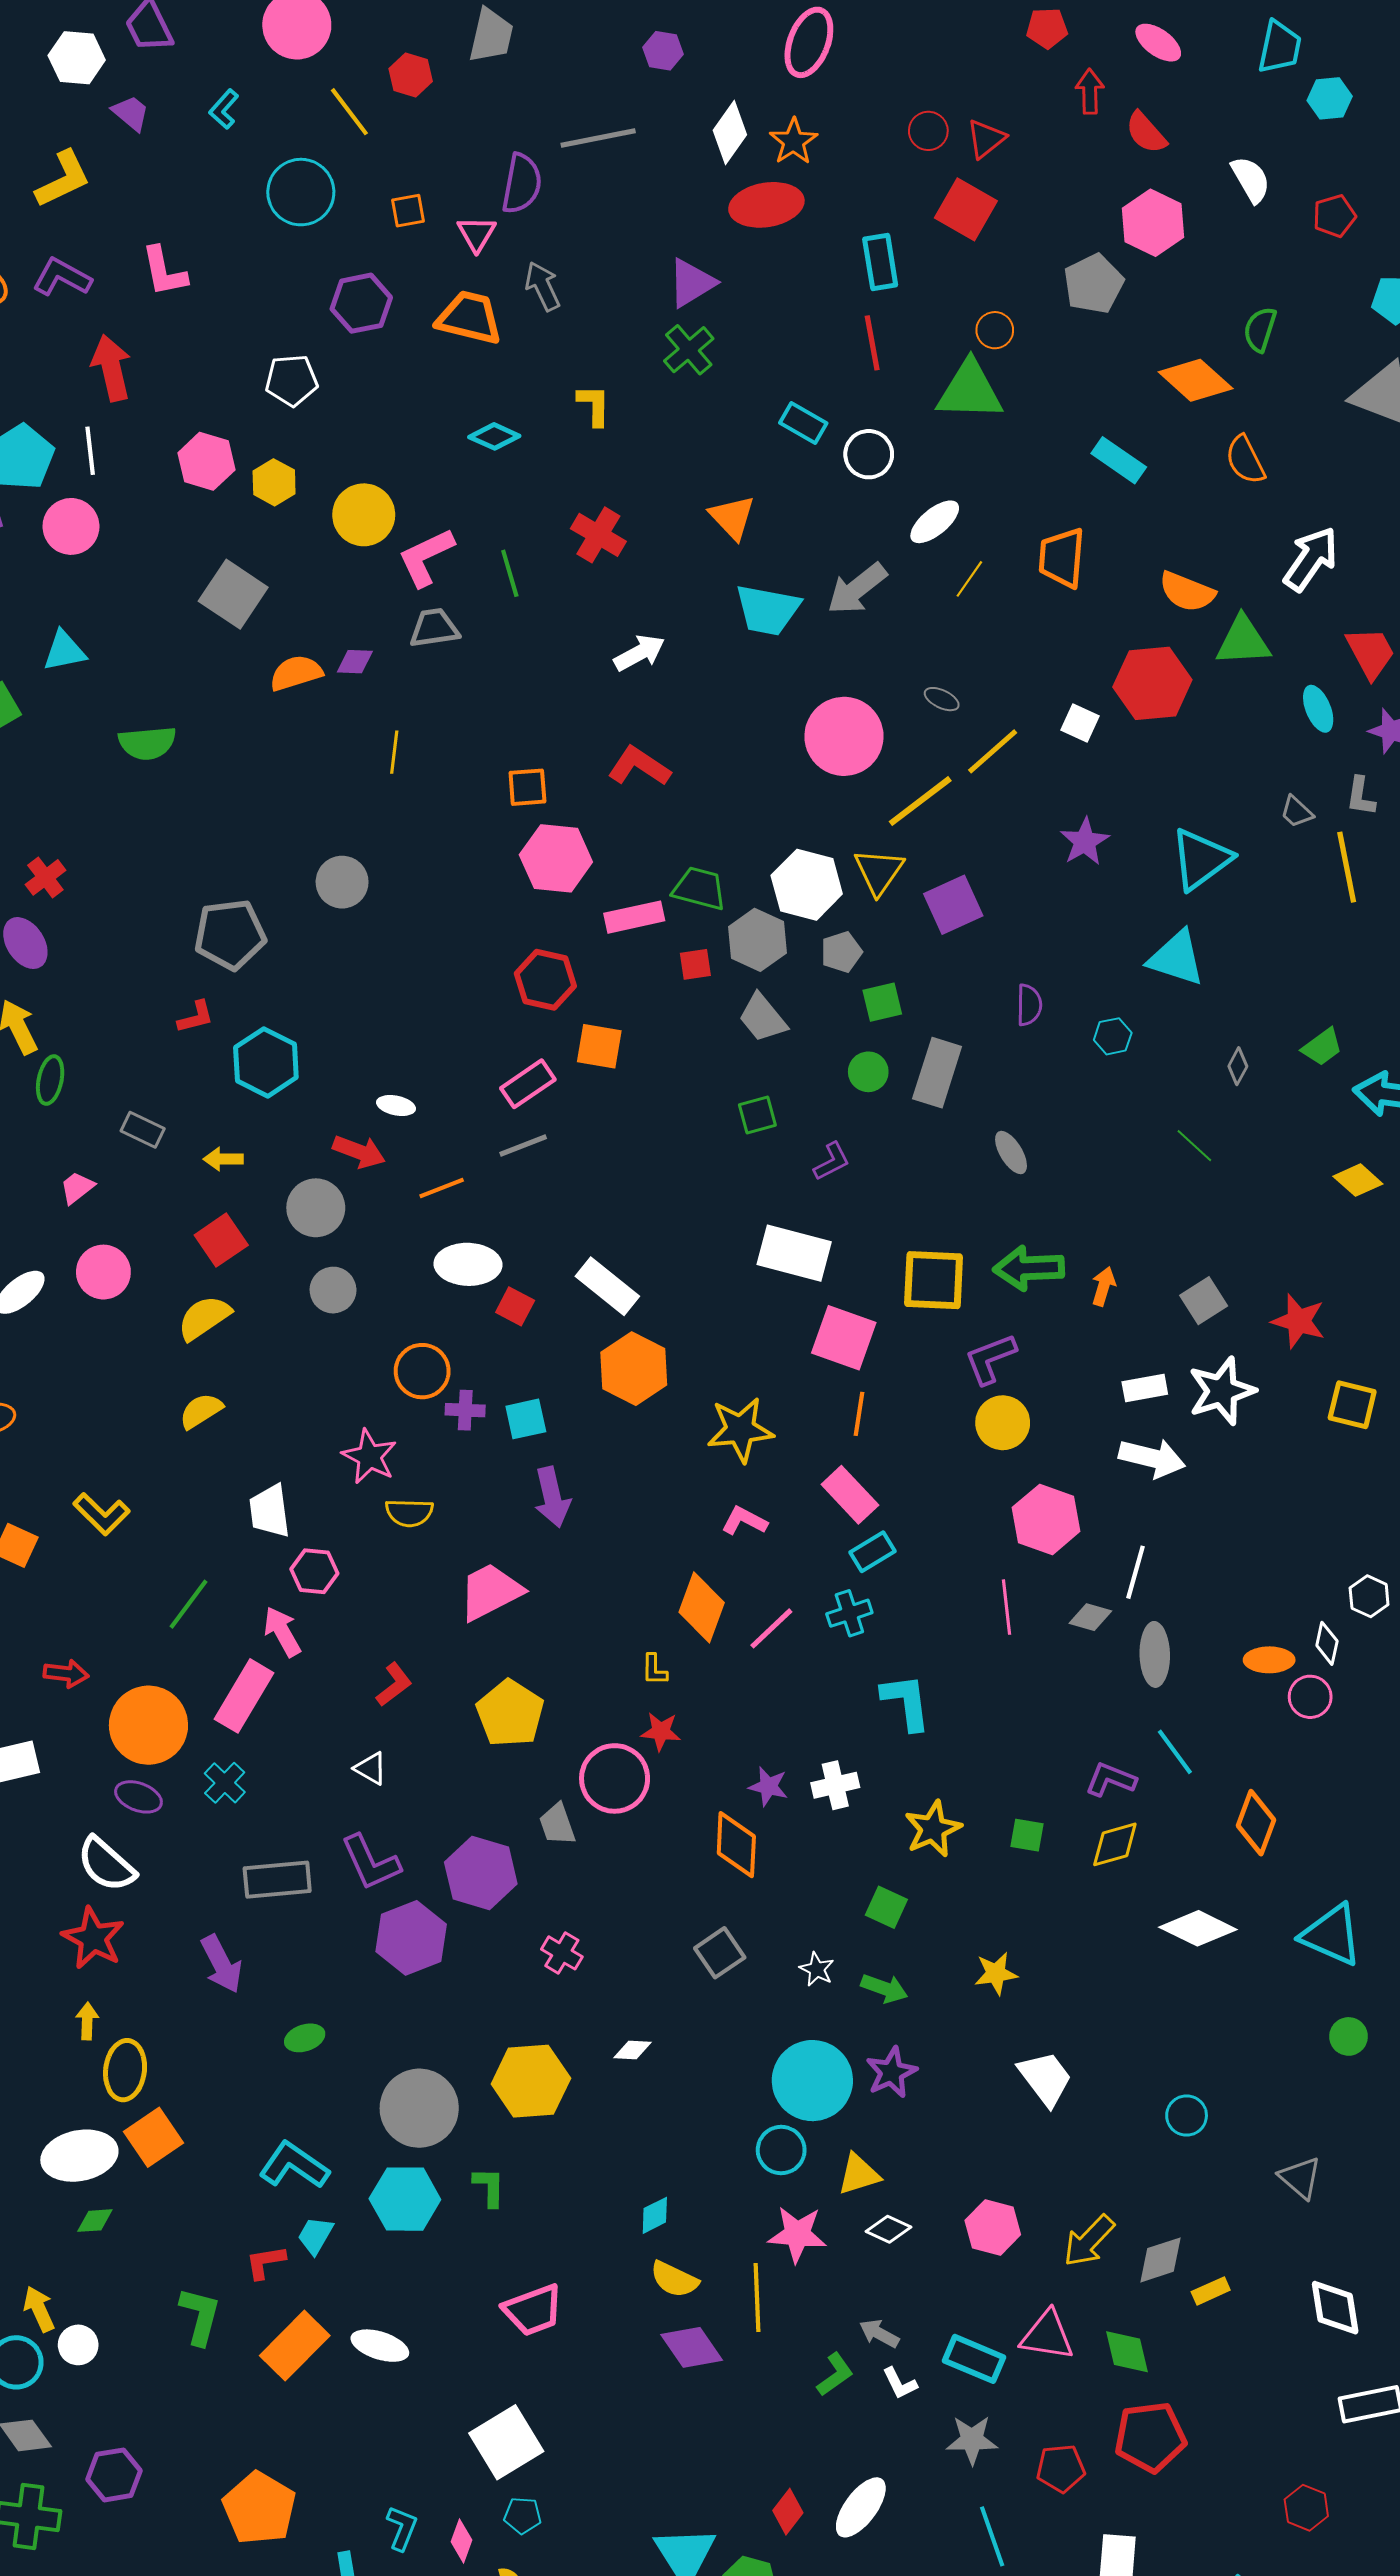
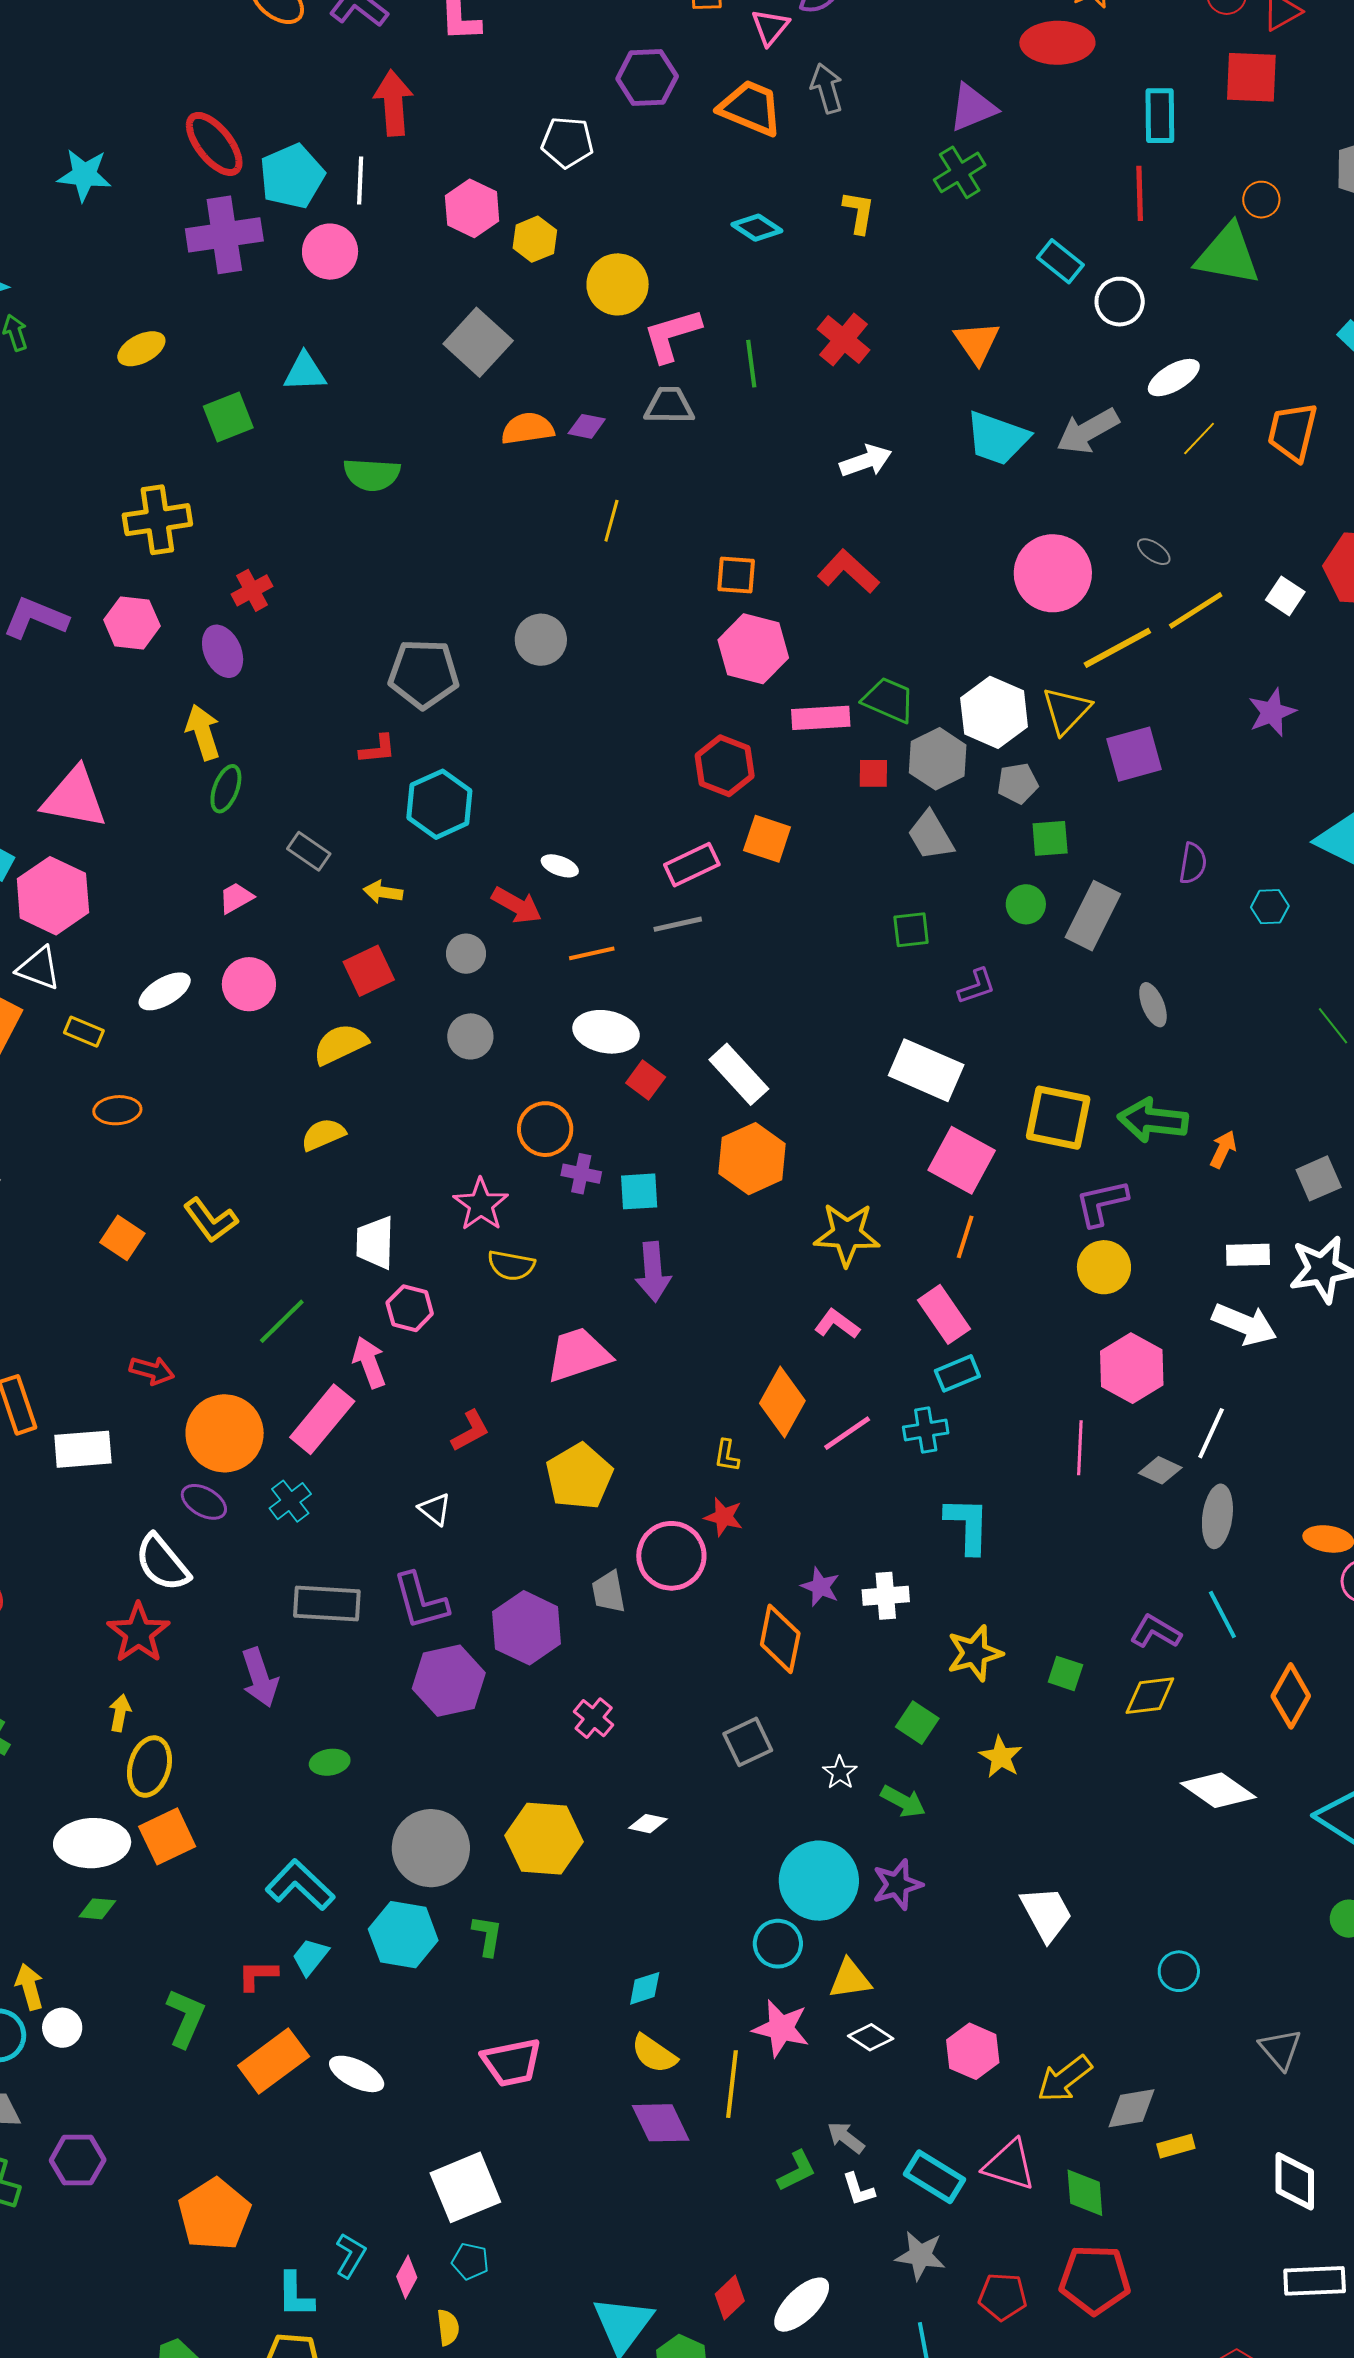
red square: (966, 209) -> (1251, 77), turned -36
gray circle: (316, 1208) -> (466, 954), size x0.7
yellow star: (996, 1973) -> (1001, 1757), moved, turned 30

